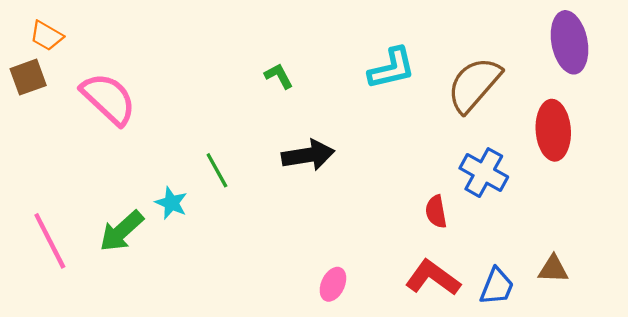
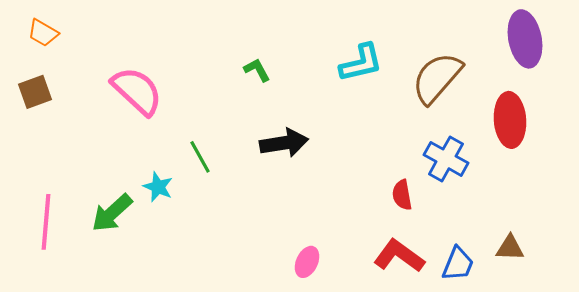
brown square: (28, 77) -> (35, 92), moved
pink semicircle: (108, 99) -> (137, 91), moved
pink line: (50, 241) -> (46, 222), turned 32

